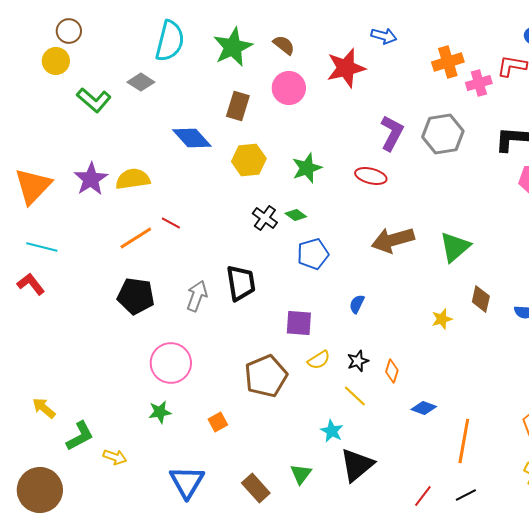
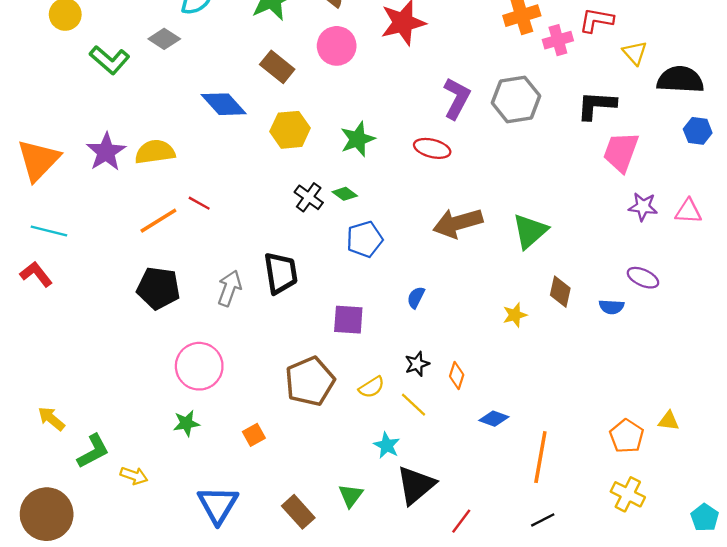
brown rectangle: (238, 106) -> (277, 67), turned -68
yellow semicircle: (319, 360) -> (372, 387), moved
red line: (423, 496) -> (461, 521), moved

